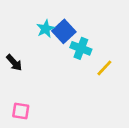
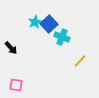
yellow line: (104, 68) -> (80, 61), moved

